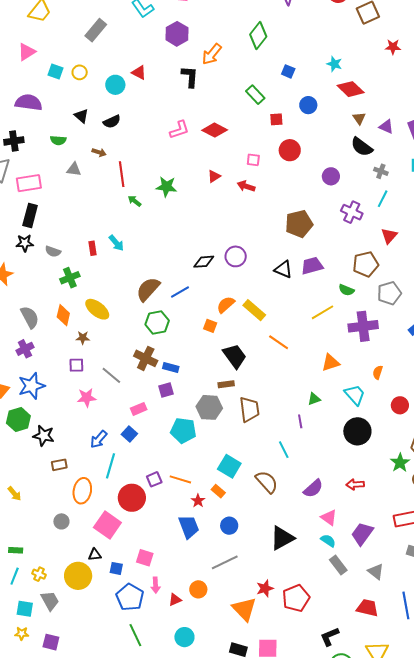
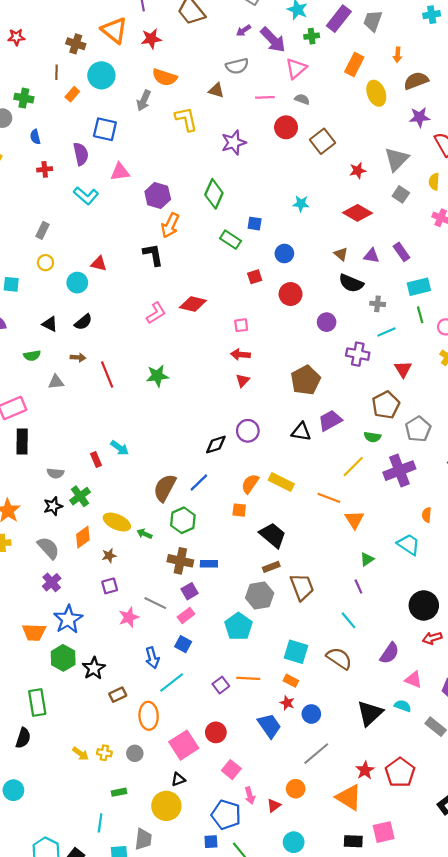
gray rectangle: (96, 30) -> (43, 230), size x0.7
purple hexagon: (177, 34) -> (158, 195), moved
yellow circle: (80, 72) -> (45, 263), moved
red diamond: (351, 89) -> (358, 213), moved
green rectangle: (255, 95) -> (231, 240), moved
red circle: (290, 150) -> (291, 294), moved
red triangle: (214, 176) -> (243, 380), moved
cyan line: (383, 199) -> (386, 332), turned 54
green arrow: (135, 201) -> (144, 534), moved
black star: (25, 243) -> (53, 506), moved
orange diamond: (63, 315) -> (83, 537), turned 55
orange line: (279, 342) -> (329, 498), moved
orange triangle: (331, 363) -> (354, 520), moved, turned -30
gray line: (111, 375) -> (155, 603), moved
purple square: (166, 390) -> (190, 591), moved
cyan pentagon: (183, 430) -> (238, 626), turned -30
black circle: (357, 431) -> (424, 605), moved
black star: (44, 436) -> (94, 668), turned -30
blue arrow: (99, 439) -> (152, 658), turned -42
cyan line: (111, 466) -> (172, 683), turned 50
yellow arrow: (14, 494) -> (81, 754), moved
red circle: (132, 498) -> (216, 732), moved, size x0.7
red star: (198, 501) -> (287, 703), moved
pink square: (107, 525) -> (184, 745), turned 36
cyan semicircle: (328, 541) -> (403, 706), moved
green rectangle: (16, 550) -> (119, 792), moved
pink square: (145, 558) -> (231, 770), turned 36
blue square: (116, 568) -> (211, 842), moved
yellow cross: (39, 574) -> (104, 753), moved
gray trapezoid: (50, 601) -> (143, 839), turned 50

